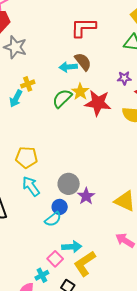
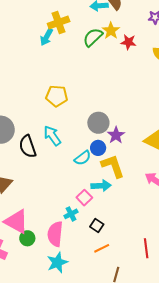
yellow cross: (28, 84) -> (59, 22), size x1.5
red star: (98, 103) -> (129, 42), size x0.6
cyan arrow: (31, 186) -> (52, 136), moved
blue circle: (60, 207) -> (98, 148), moved
yellow L-shape: (85, 264) -> (113, 166), moved, turned 104

